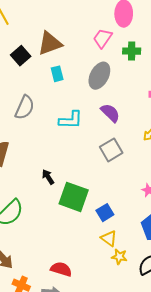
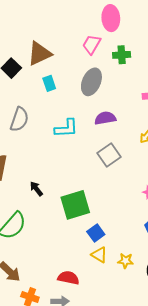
purple semicircle: (110, 113) -> (105, 118), turned -50
black arrow: (48, 177) -> (36, 189), moved
green square: (74, 197) -> (75, 205), turned -32
blue square: (105, 213) -> (96, 233), moved
yellow triangle: (109, 238) -> (99, 255), moved

